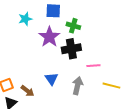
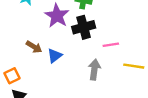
blue triangle: (51, 79) -> (55, 56), moved, turned 32
brown arrow: (28, 91) -> (34, 47), moved

